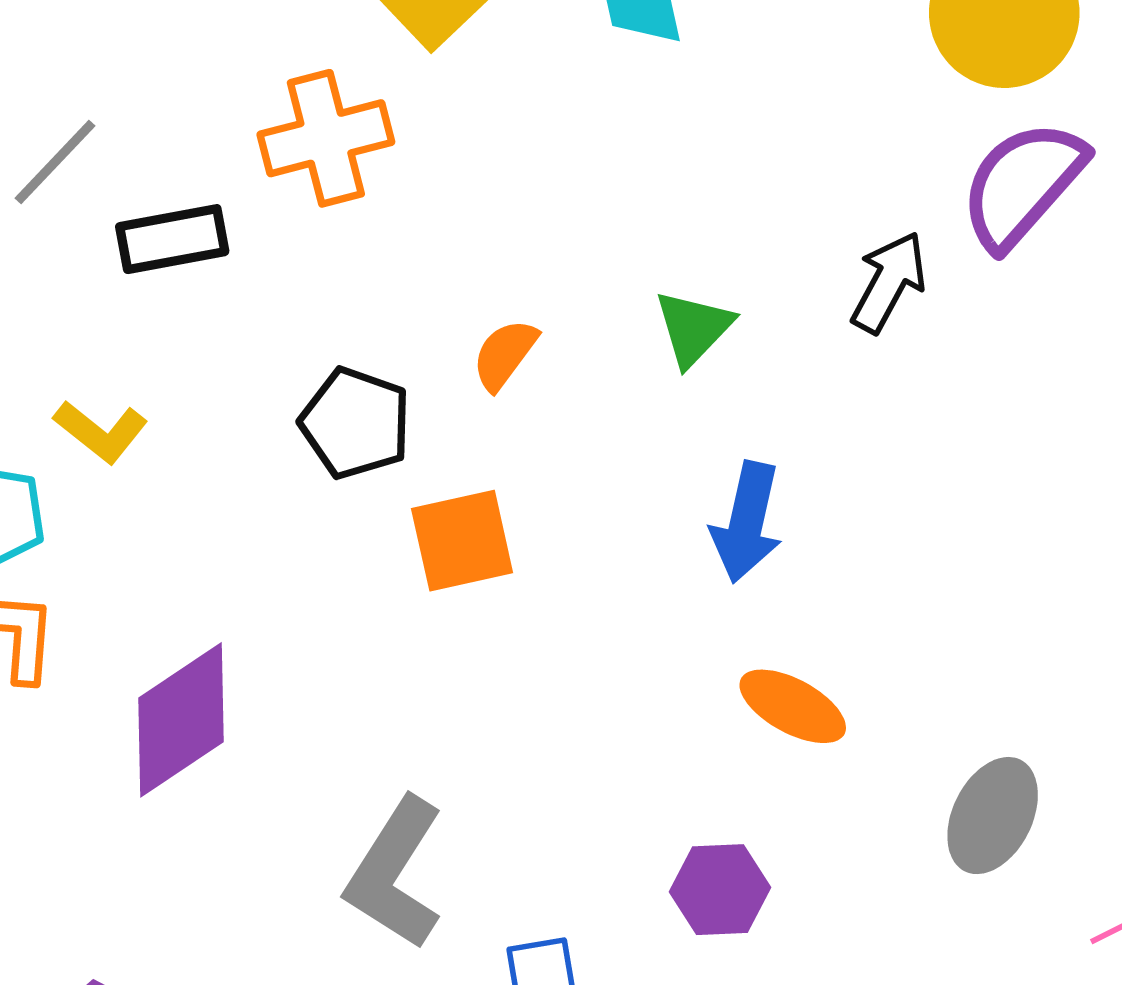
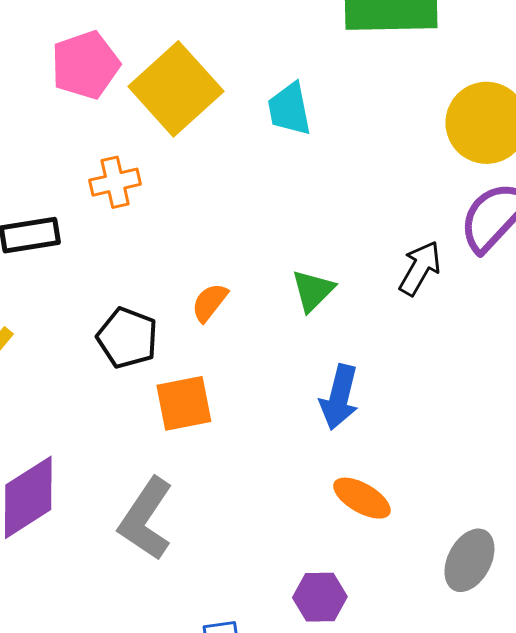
orange cross: (326, 138) -> (115, 182), size x0.7
gray L-shape: (395, 873) -> (146, 519), moved

